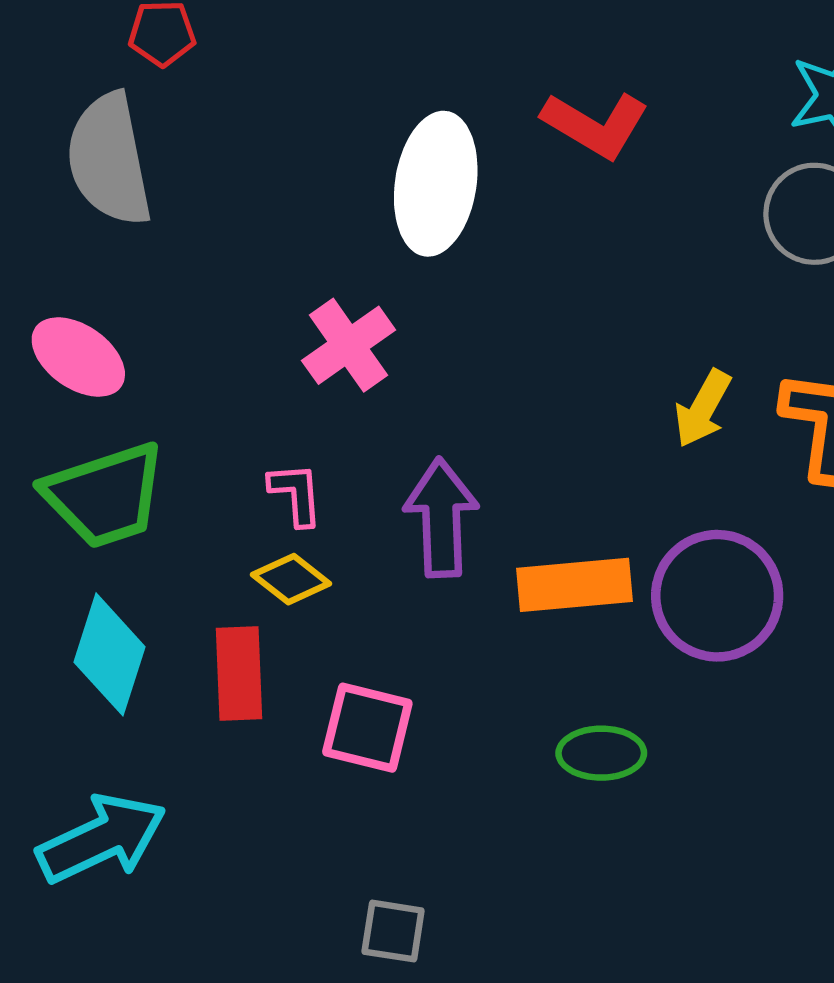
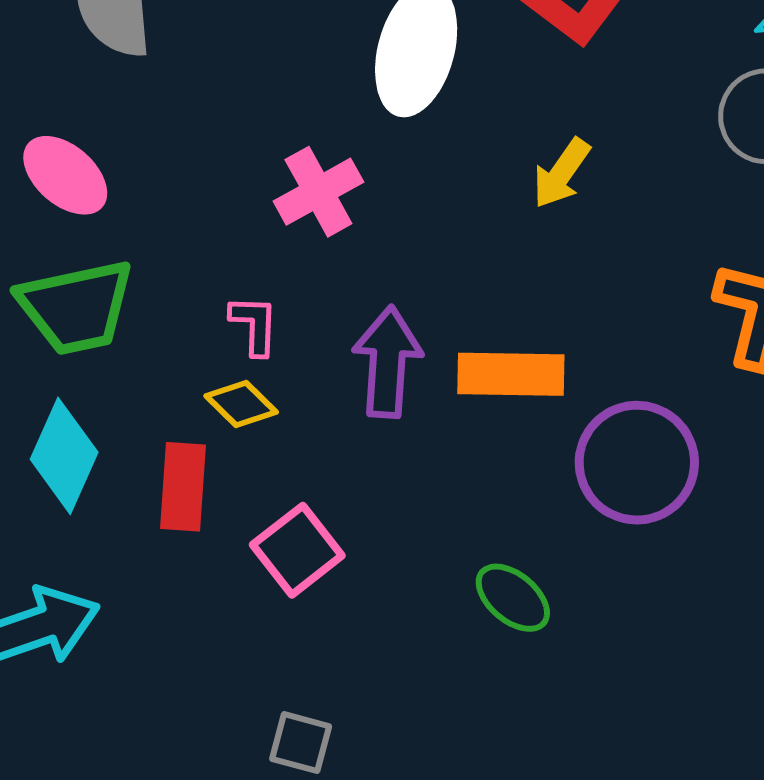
yellow arrow: (703, 409) -> (561, 173), moved
orange rectangle: (575, 585) -> (511, 374), moved
pink square: (367, 728) -> (297, 550), turned 32
green ellipse: (601, 753) -> (513, 598), turned 34

